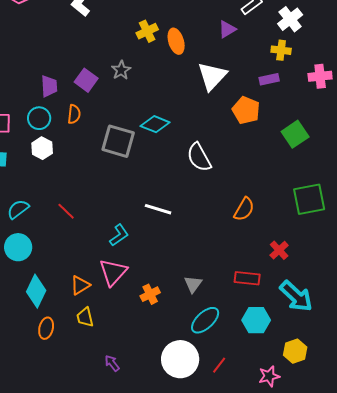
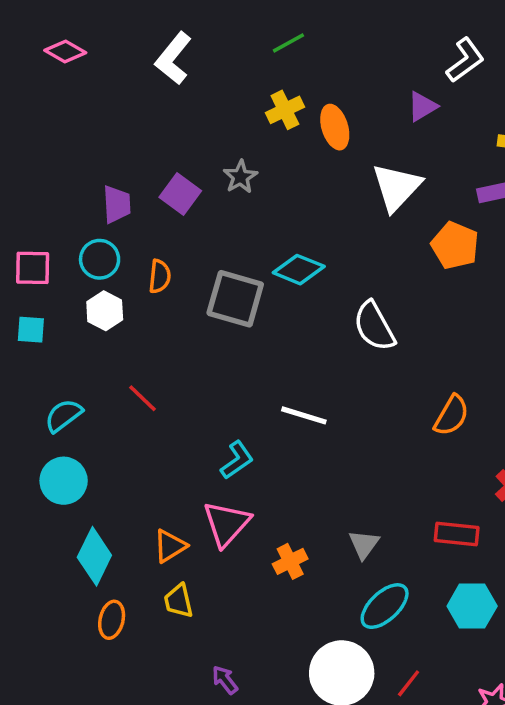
orange semicircle: (74, 114) -> (160, 276), moved
red line: (66, 211) -> (142, 398), moved

